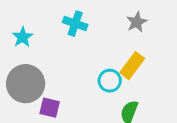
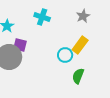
purple square: (50, 108) -> (20, 45), moved

